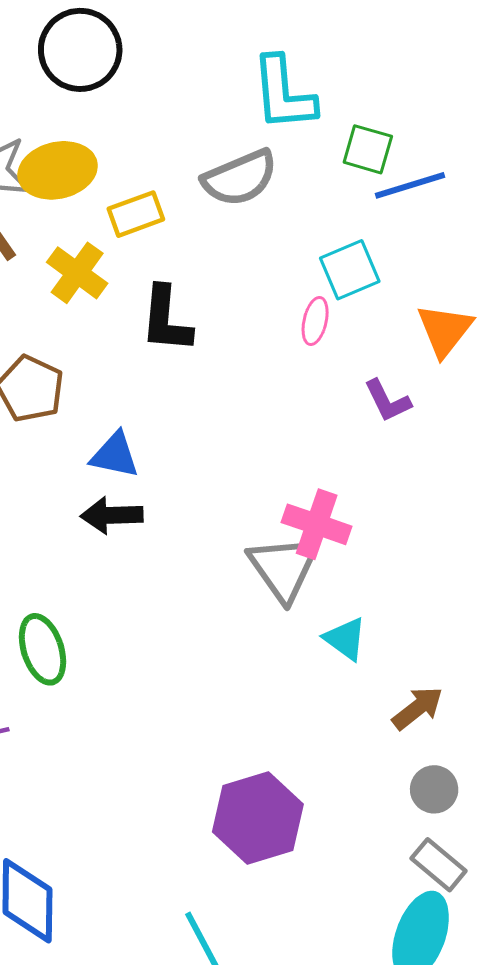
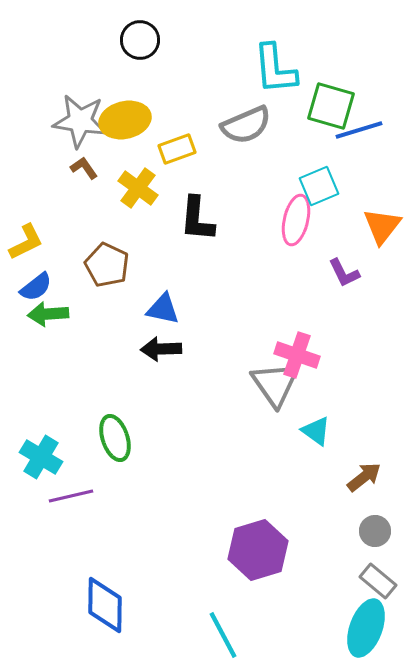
black circle: (80, 50) -> (140, 40), size x0.7
green square: (368, 149) -> (331, 106), size x1.4
pink ellipse: (315, 321) -> (296, 220), size x1.6

